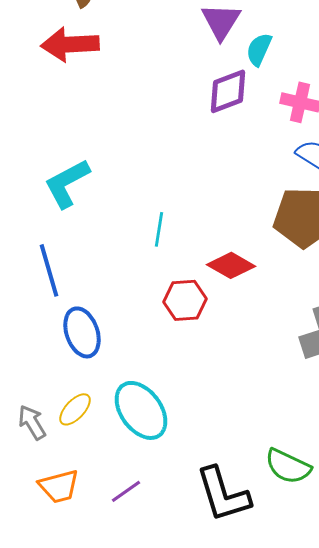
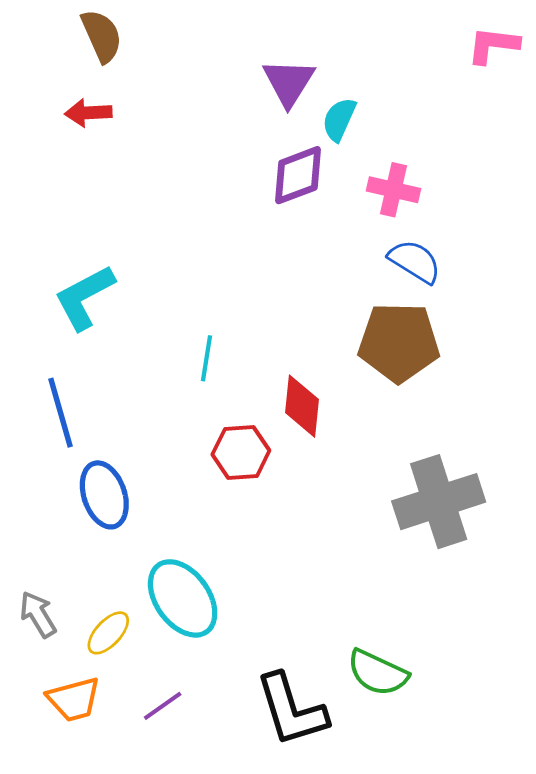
red arrow: (70, 44) -> (88, 113), size x0.6
red diamond: (231, 265) -> (302, 406), turned 66
yellow ellipse: (75, 409) -> (108, 633), moved

